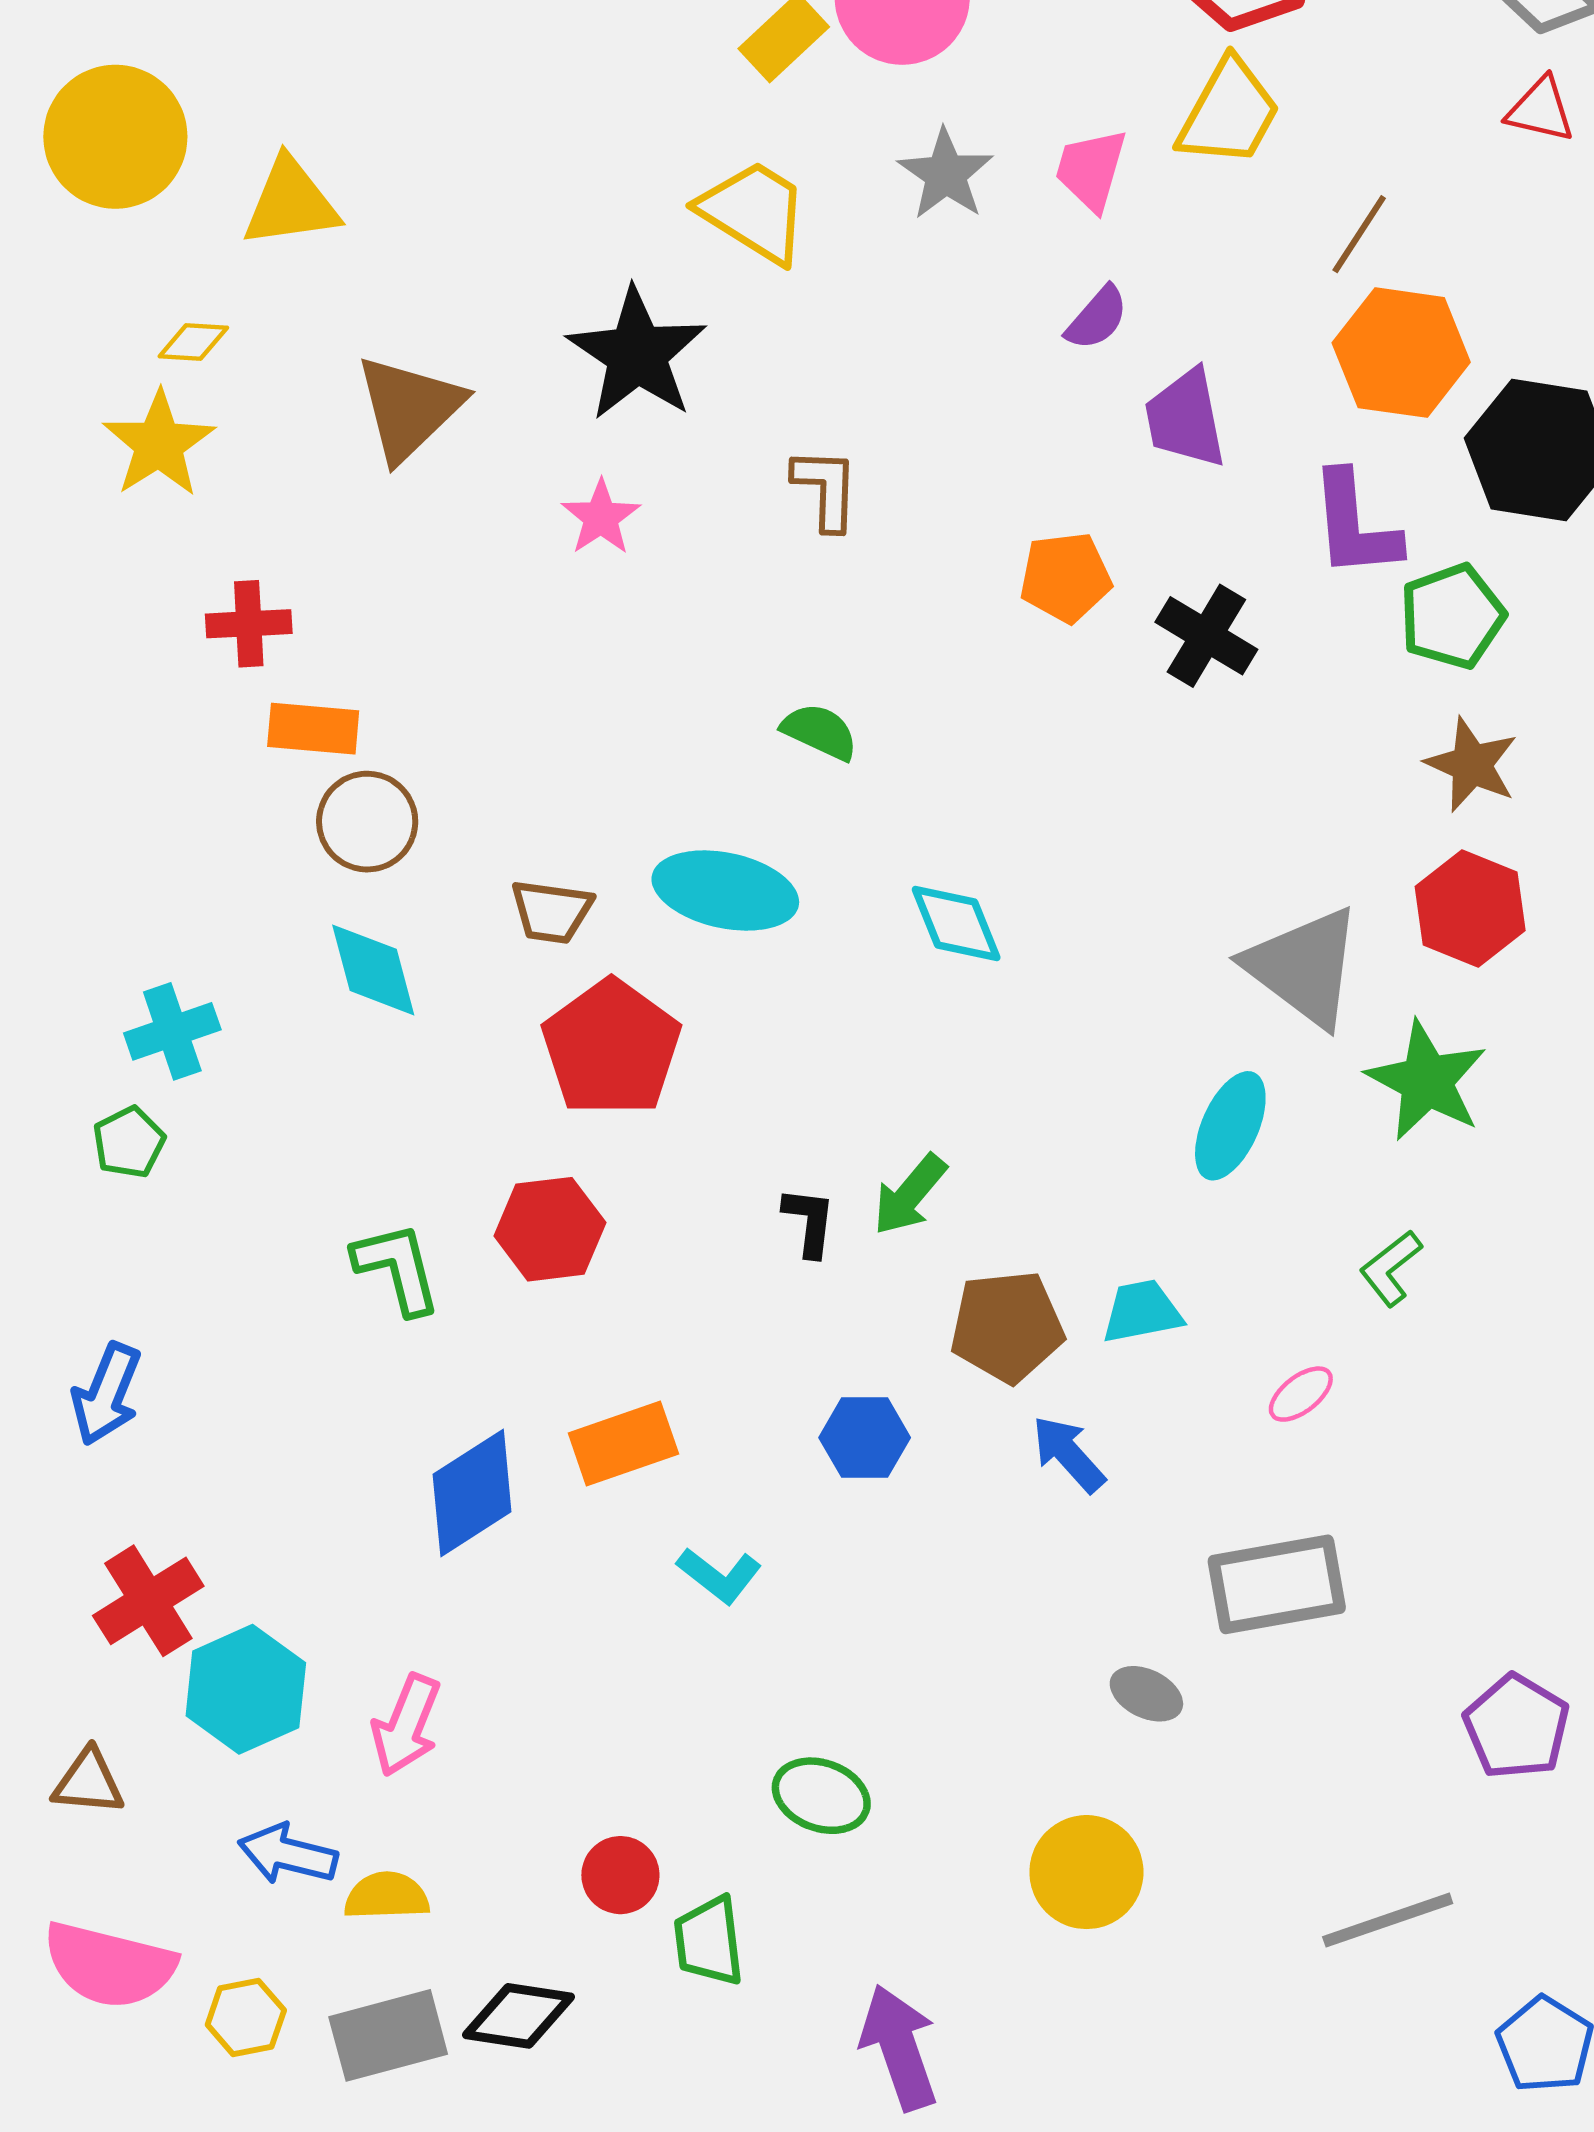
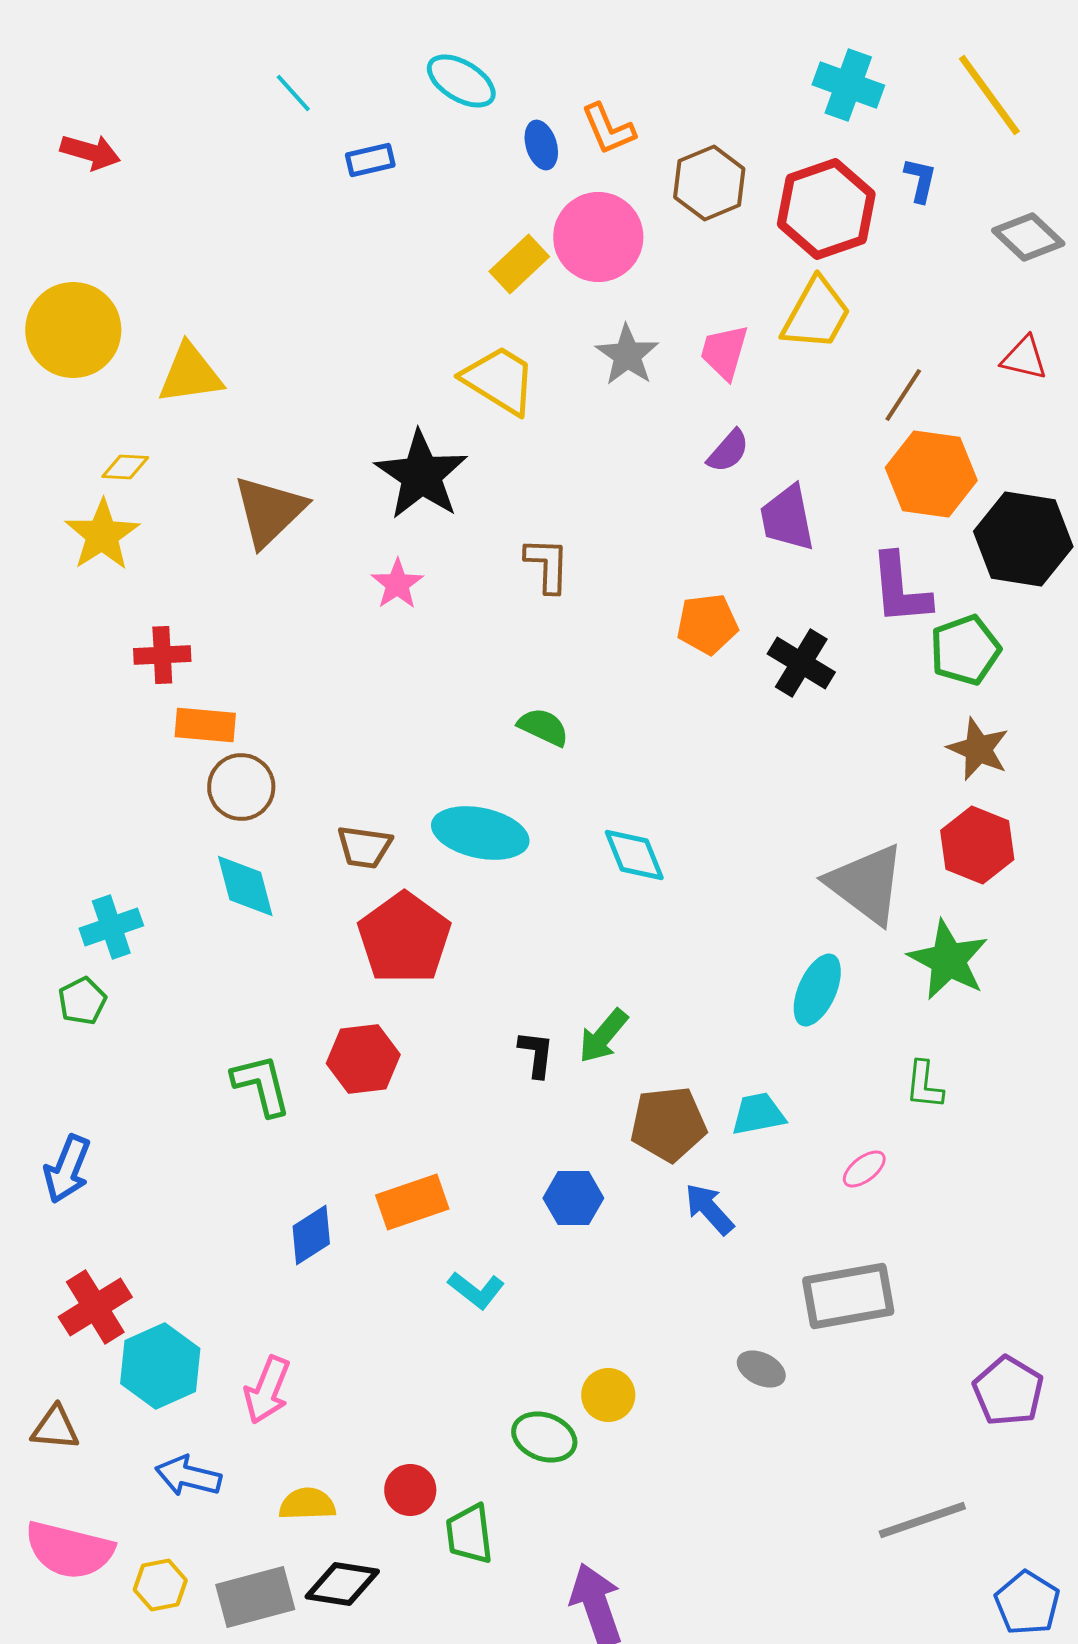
red triangle: (1541, 110) -> (1024, 358), moved
green L-shape: (1391, 1268) -> (924, 1085), turned -46
blue diamond: (472, 1493) -> (311, 1235), size x0.7
yellow circle: (1086, 1872) -> (608, 1395), moved, size x0.7
yellow semicircle: (387, 1896) -> (307, 1504), moved

